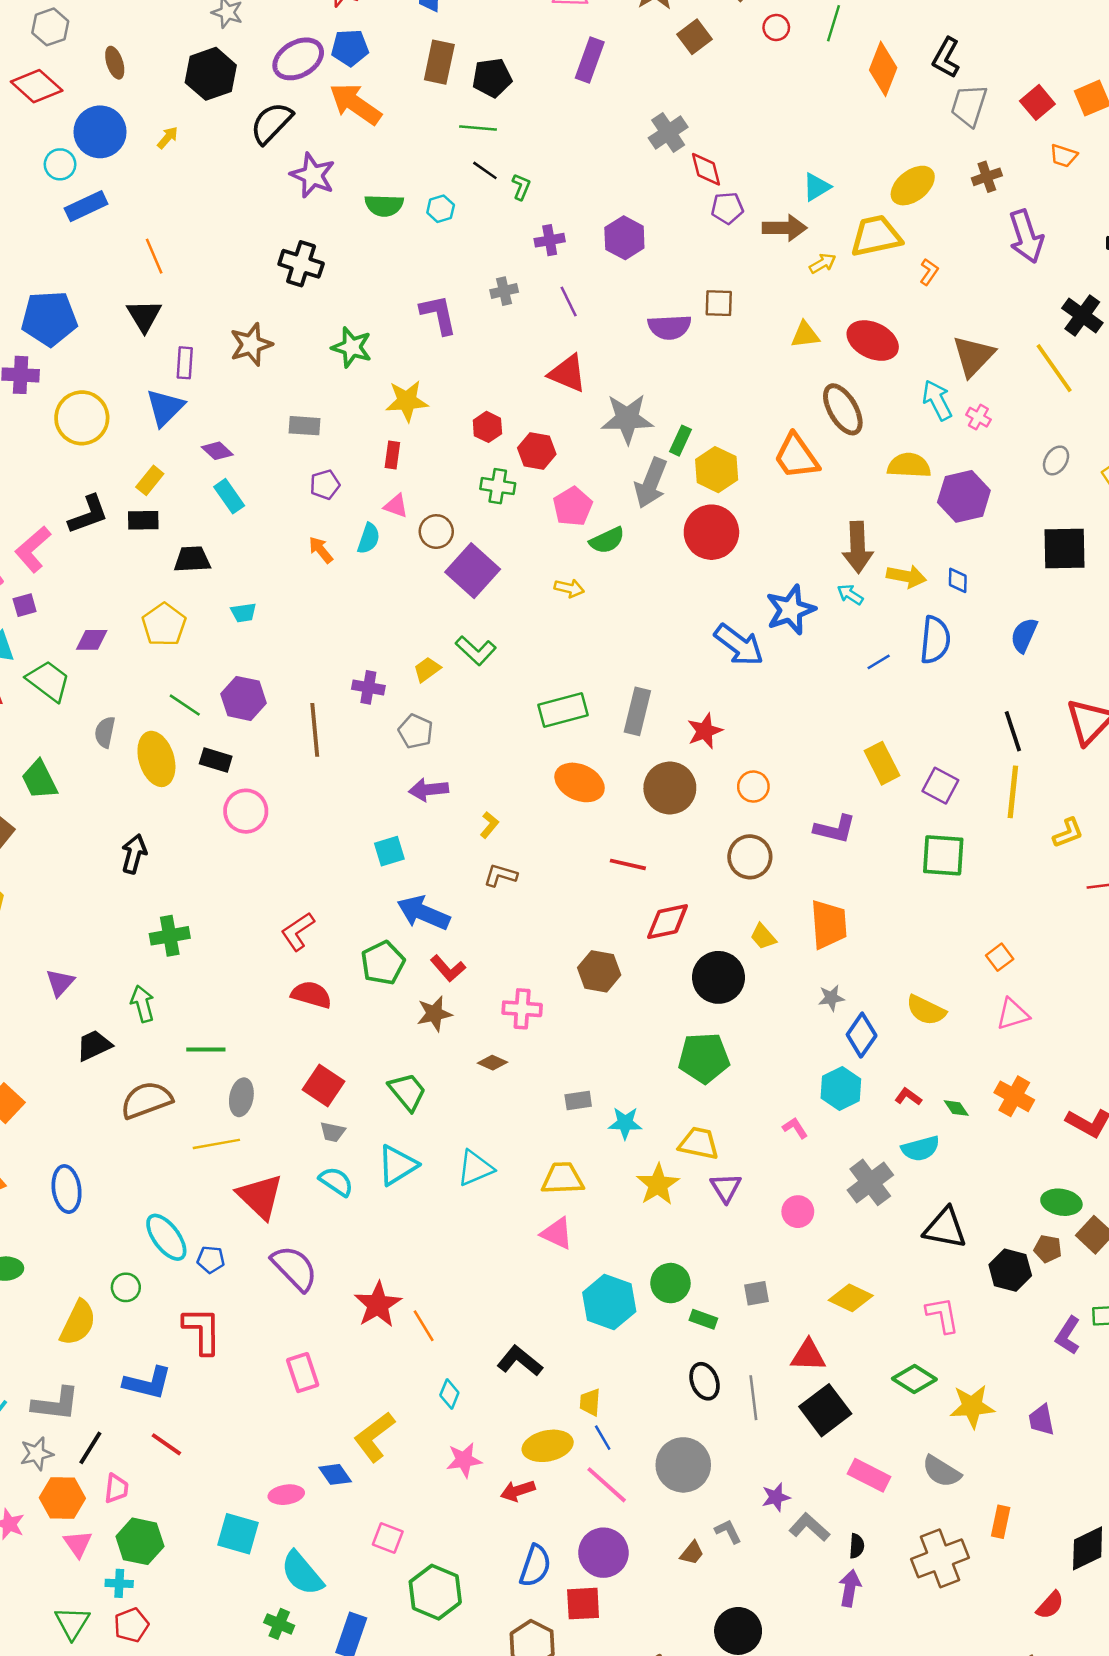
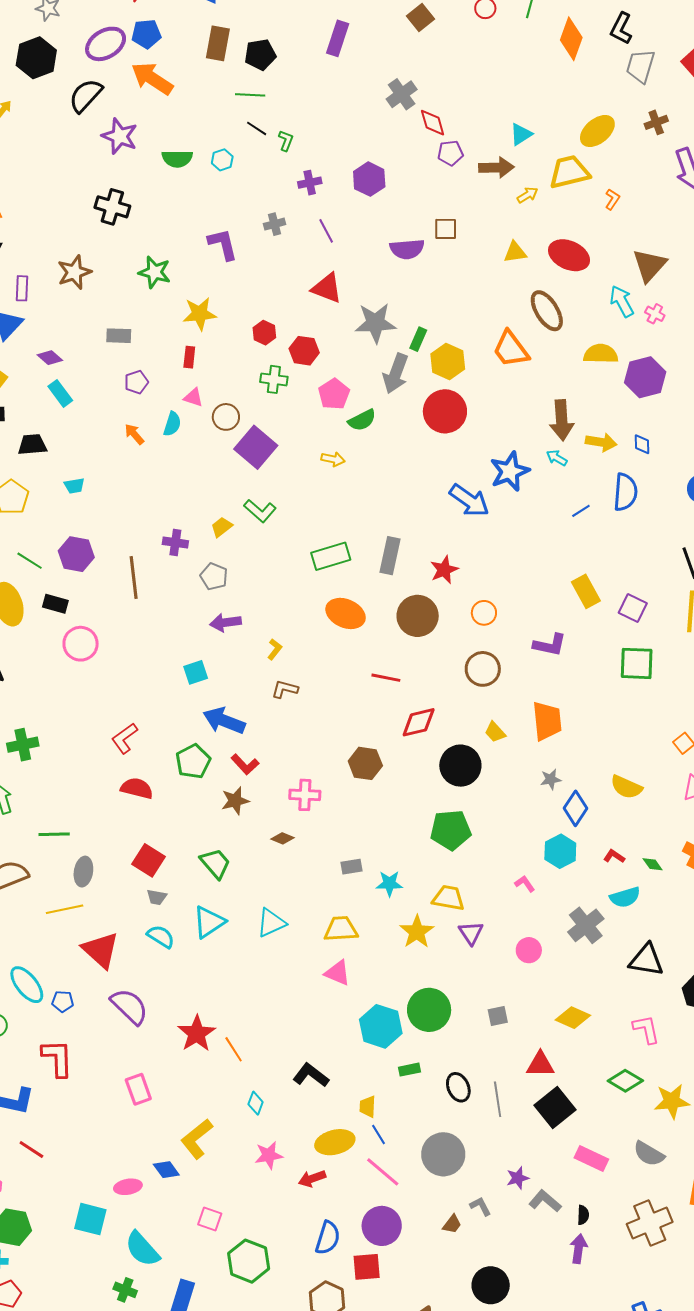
green circle: (670, 1283) -> (429, 1010), size x1.4
green rectangle: (703, 1319) -> (410, 1070), moved, turned -30

